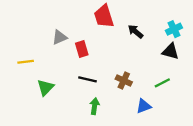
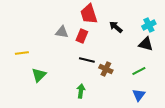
gray triangle: (60, 37) -> (62, 32), moved, turned 32
red rectangle: (82, 49) -> (82, 36), moved, turned 40
black line: (88, 79) -> (87, 60), moved
blue triangle: (144, 106) -> (139, 95), moved, turned -32

